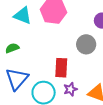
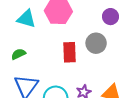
red rectangle: (61, 68) -> (70, 52), moved

